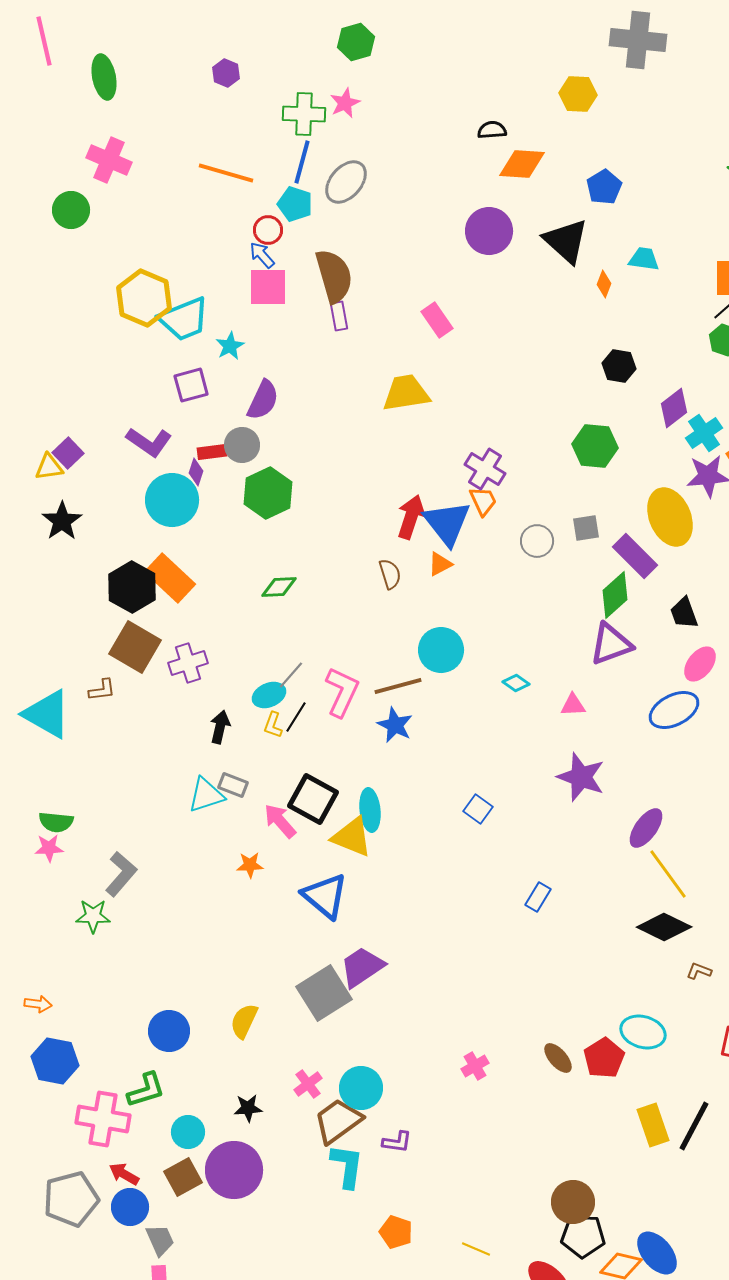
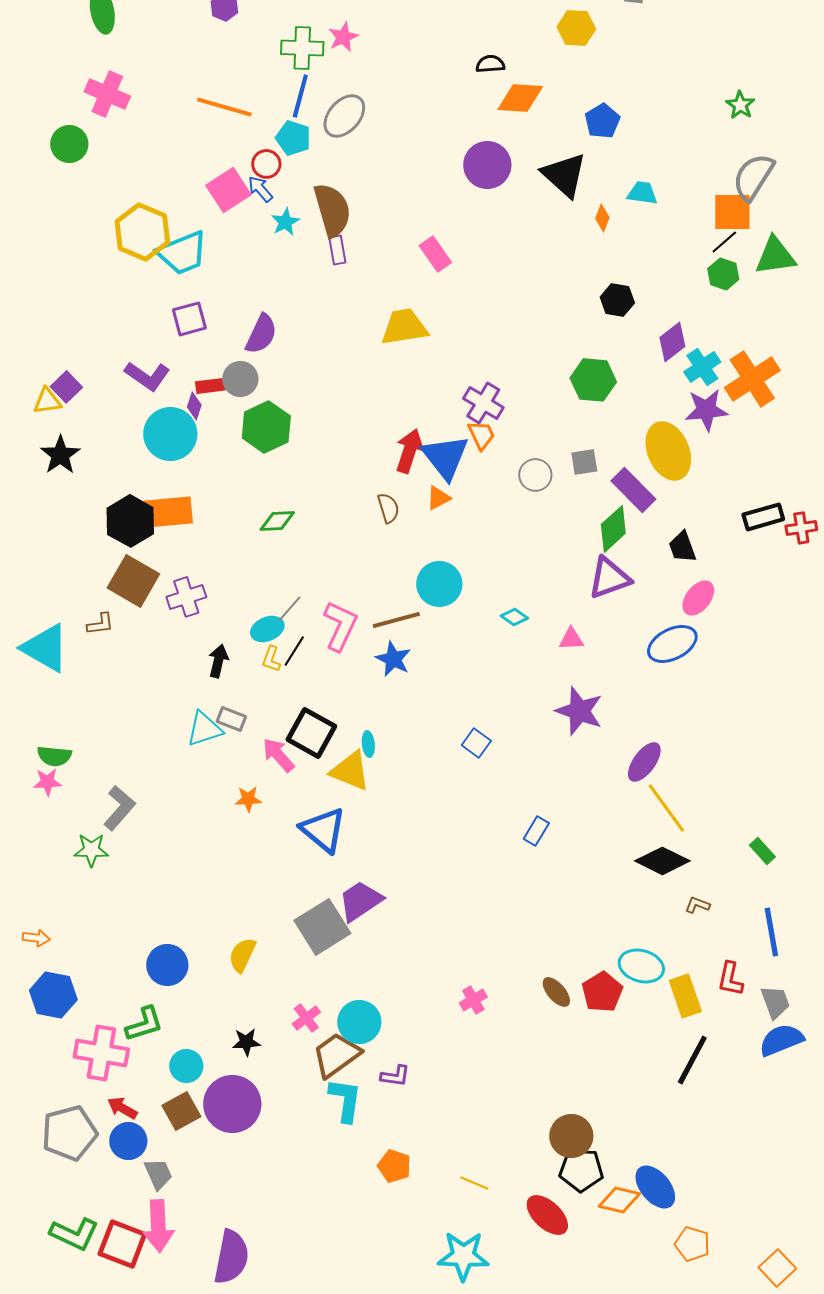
pink square: (268, 287) -> (228, 190), moved, turned -33
cyan star: (230, 346) -> (285, 222), moved
orange rectangle: (170, 578) -> (168, 512), turned -48
cyan ellipse: (370, 810) -> (368, 744), size x0.6
yellow rectangle: (653, 1125) -> (685, 996), moved

